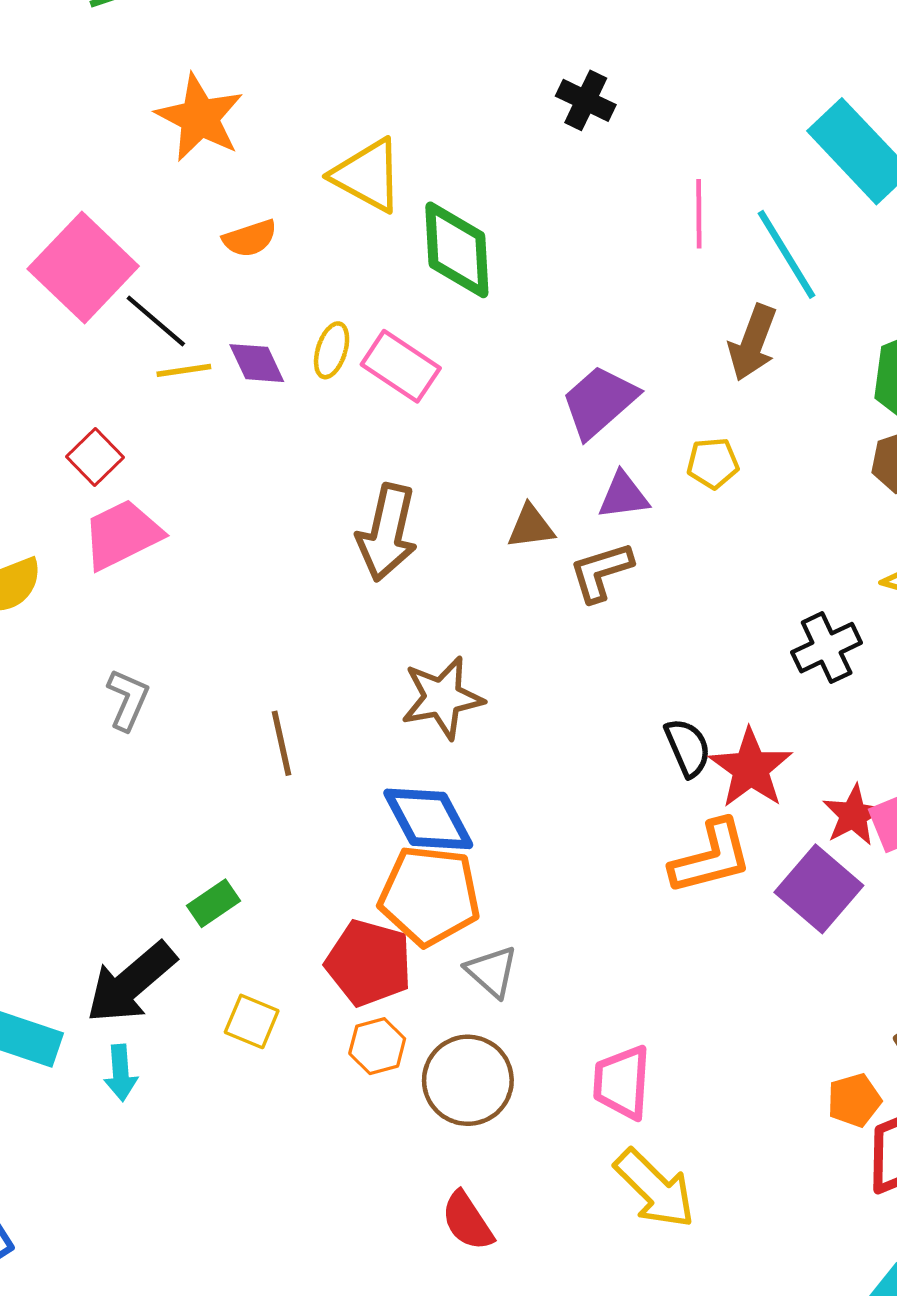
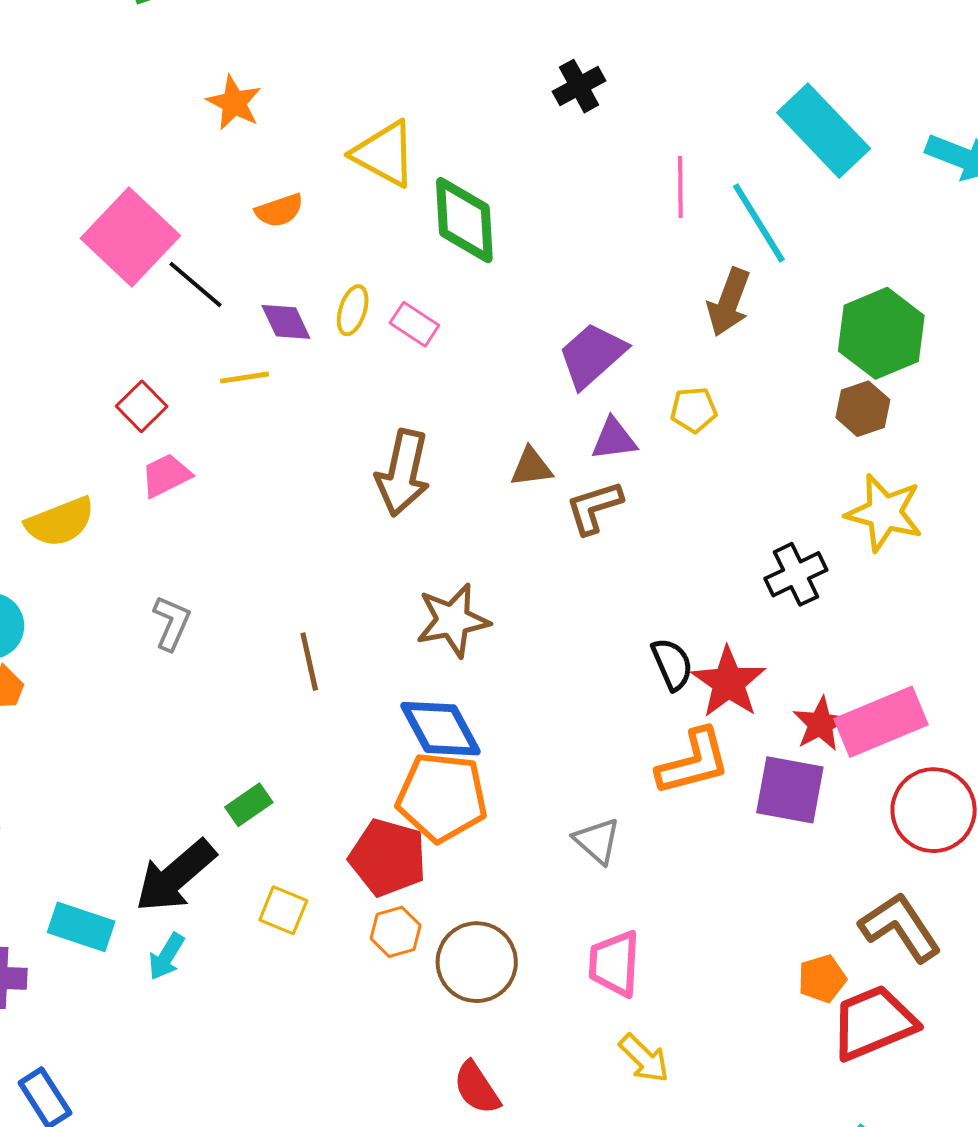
black cross: (586, 100) -> (579, 86), turned 36
orange star: (200, 118) -> (234, 103), size x0.7
pink rectangle: (401, 366) -> (414, 324), size x0.7
yellow line: (184, 370) -> (244, 378), moved
pink trapezoid: (122, 534) -> (166, 475), size x0.7
purple square: (819, 889) -> (790, 790), turned -30
gray triangle: (492, 972) -> (597, 841), moved
cyan arrow: (121, 1073) -> (166, 956), turned 36
yellow arrow: (655, 1189) -> (644, 1058), size x0.7

